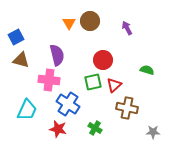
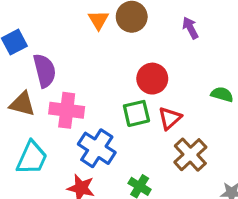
purple semicircle: (57, 55) -> (45, 71), moved
brown triangle: (21, 60) -> (22, 104), moved
brown cross: (127, 108) -> (190, 155), turned 35

